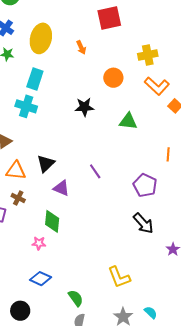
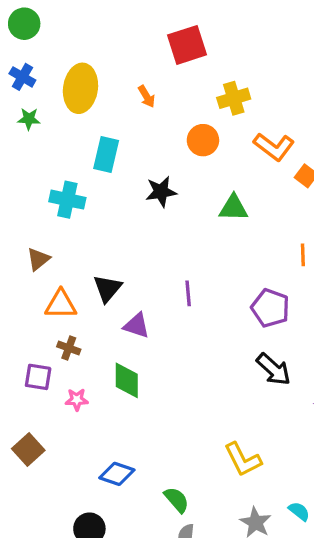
yellow cross: (148, 55) -> (234, 98), moved
cyan rectangle: (35, 79) -> (106, 154), moved
purple line: (95, 171) -> (188, 293), turned 35
pink star: (39, 243) -> (77, 400), moved

